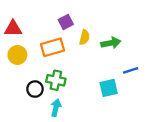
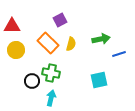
yellow semicircle: (84, 37) -> (71, 44), moved
orange rectangle: (53, 47) -> (48, 43), turned 60
blue line: (131, 70) -> (119, 54), moved

